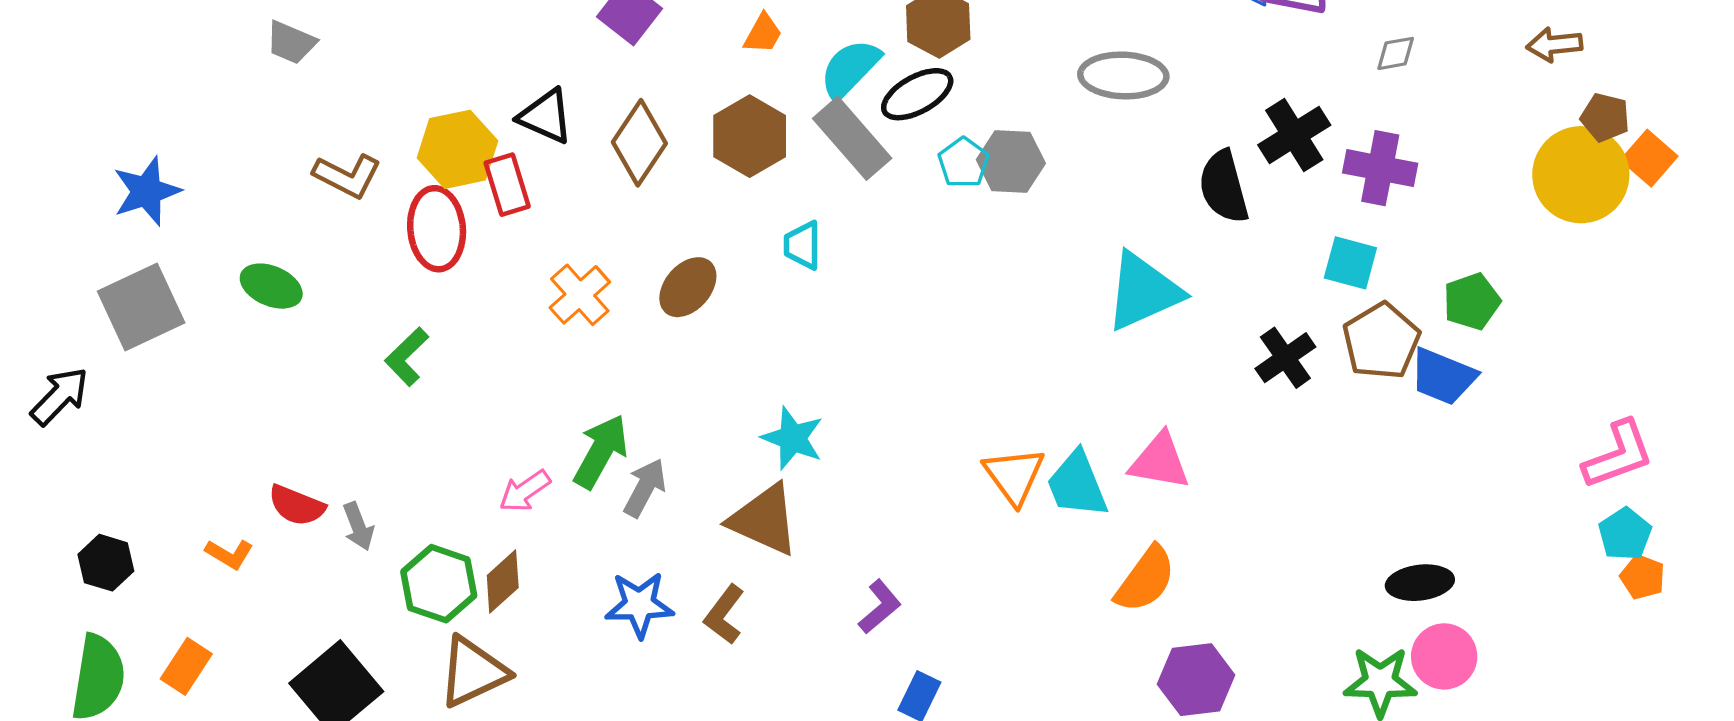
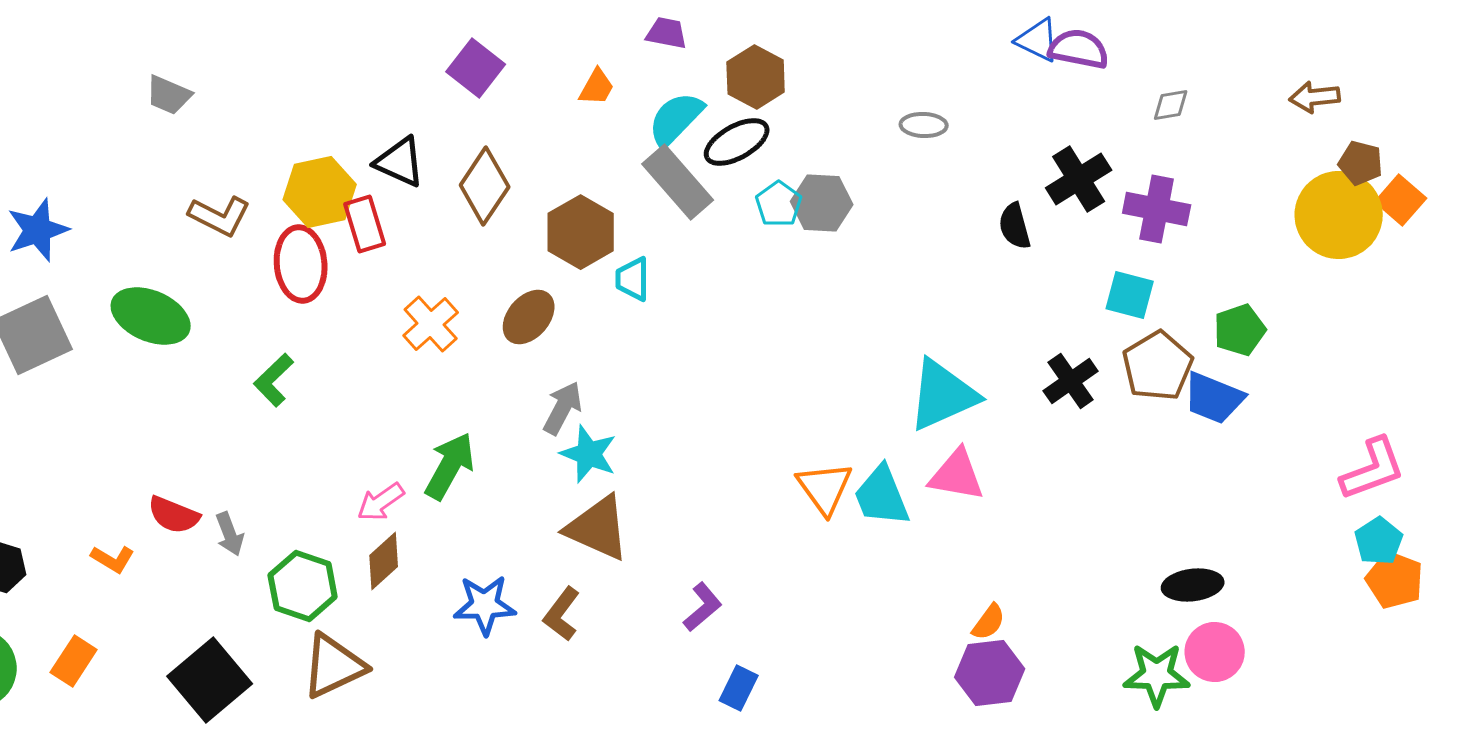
gray ellipse: (1123, 75) -> (924, 125), size x0.6
brown hexagon: (750, 136) -> (581, 232), moved
black semicircle: (1224, 187) -> (1015, 226), size x0.7
green ellipse: (271, 286) -> (151, 316), size x1.4
cyan triangle: (1143, 292) -> (943, 395), moved
cyan star: (793, 438) -> (589, 454), moved
gray arrow: (645, 488) -> (563, 408), moved
orange pentagon: (1643, 577) -> (1395, 580), size x1.4
orange semicircle: (1145, 579) -> (989, 622), moved, size x0.6
brown diamond: (503, 581) -> (384, 561), moved

